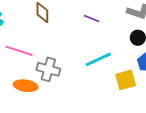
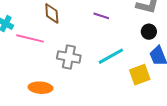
pink line: (19, 51) -> (30, 38), moved
gray cross: (48, 69) -> (69, 57), moved

